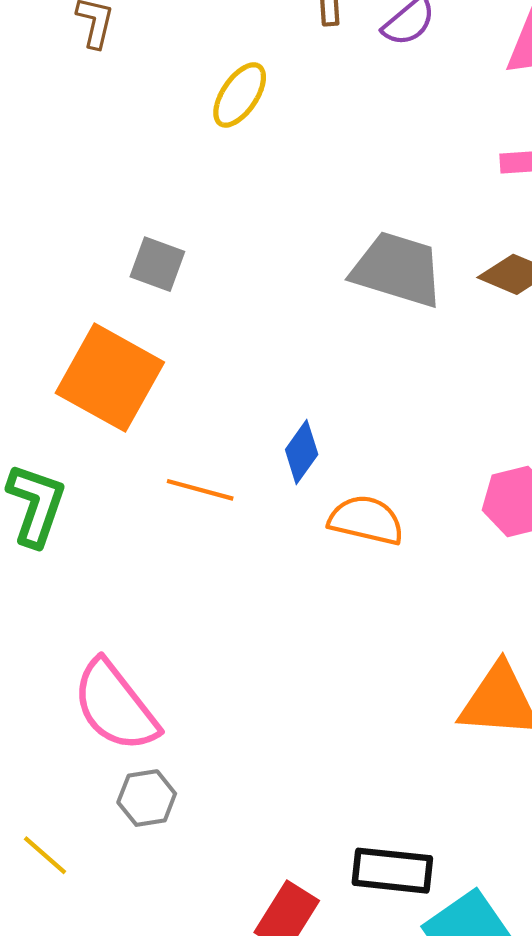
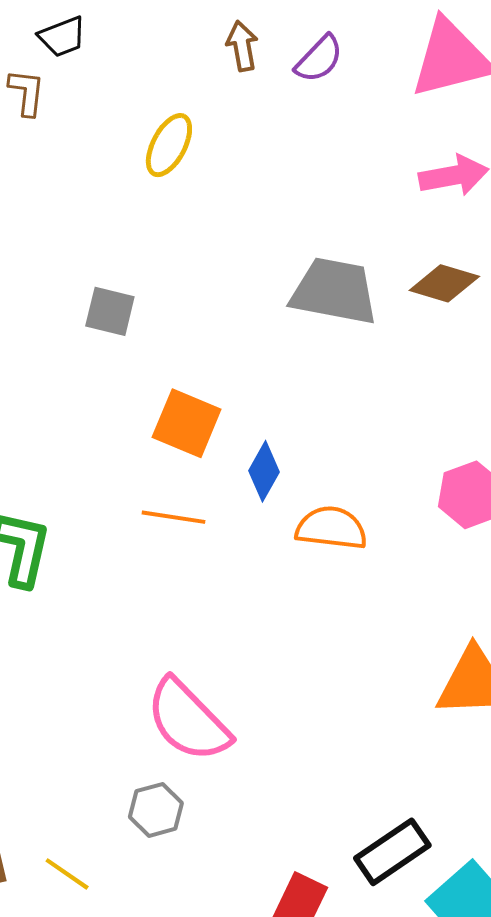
orange square: (110, 378) -> (187, 423), moved, size x0.7
pink semicircle: (115, 706) -> (188, 720), moved
black rectangle: (392, 871) -> (392, 852), turned -34

